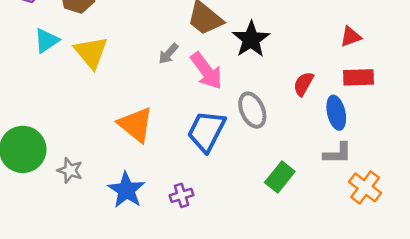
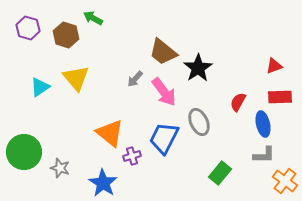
cyan triangle: (46, 41) -> (40, 87), moved
purple cross: (181, 195) -> (132, 156), moved

